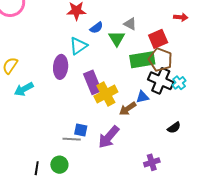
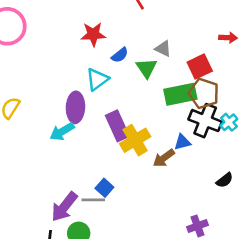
cyan arrow: (24, 89) -> (62, 131), moved
blue square: (81, 130) -> (104, 188), turned 32
purple arrow: (109, 137) -> (64, 207), moved

